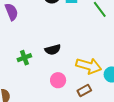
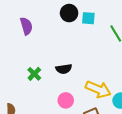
green cross: (24, 58) -> (34, 74), turned -32

